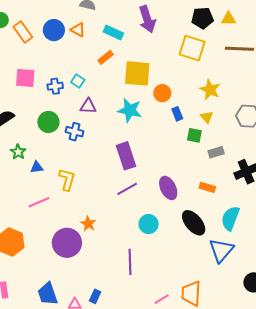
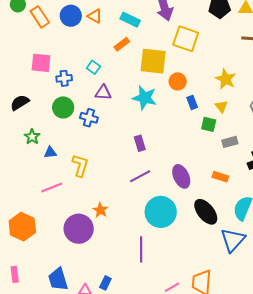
yellow square: (192, 48) -> (186, 39), moved
blue cross: (55, 86) -> (64, 78), moved
purple rectangle: (126, 156) -> (140, 143), size x0.6
cyan circle: (149, 224) -> (161, 212), size x1.6

